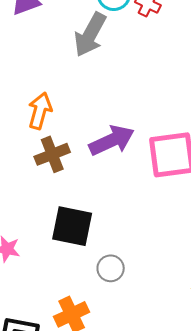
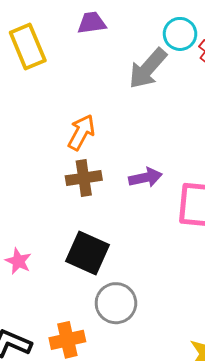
purple arrow: (112, 140) -> (145, 178), size x0.7
gray circle: (111, 268) -> (116, 303), size x1.5

